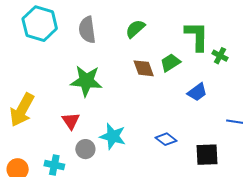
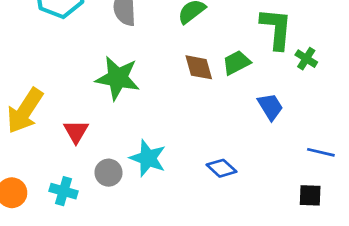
blue trapezoid: (197, 92) -> (270, 107), turned -90
red triangle: (71, 121) -> (76, 131), moved
black square: (207, 155) -> (310, 195), moved, size x0.7

